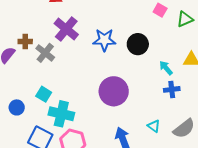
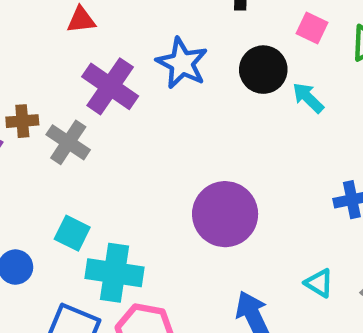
blue star: (104, 40) -> (182, 63), moved, turned 30
black circle: (138, 44) -> (263, 70), moved
cyan arrow: (166, 68) -> (308, 98), moved

